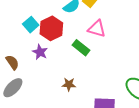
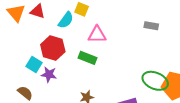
cyan square: (31, 25) -> (34, 65), moved

